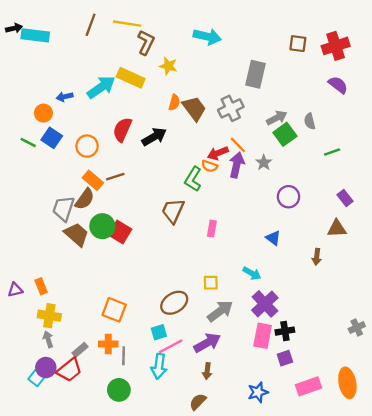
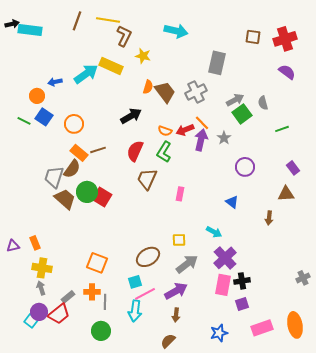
red semicircle: (122, 130) -> (135, 151), moved
orange semicircle: (210, 166) -> (165, 131), moved

